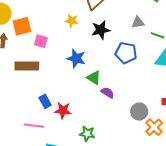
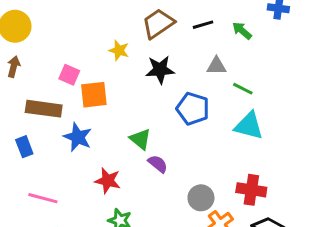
orange square: (22, 26) -> (94, 95), moved
blue star: (76, 58) -> (78, 137), moved
blue rectangle: (45, 101) -> (24, 147), moved
red star: (63, 110) -> (108, 181), moved

